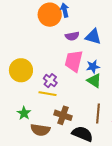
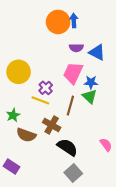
brown line: (98, 114) -> (70, 106), moved

